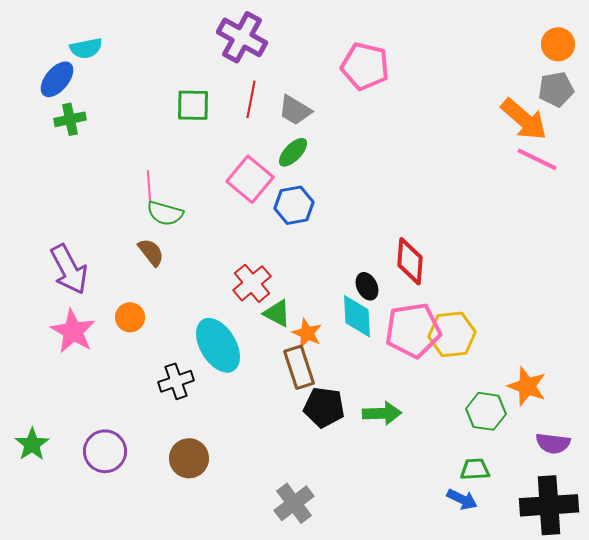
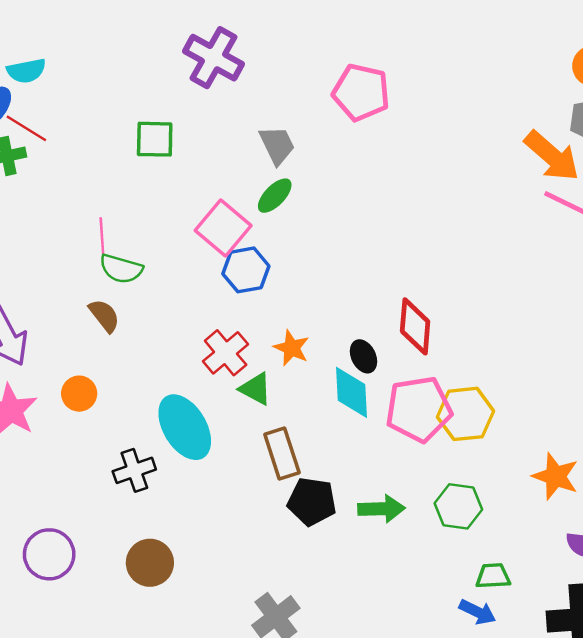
red line: (251, 99) -> (26, 128), moved, turned -69
gray trapezoid: (295, 110) -> (277, 145), turned -147
blue hexagon: (294, 205) -> (246, 270), moved
orange star: (307, 333) -> (292, 348), moved
green hexagon: (486, 411) -> (458, 506), moved

